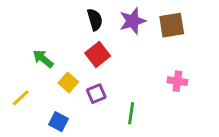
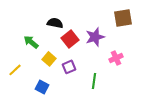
black semicircle: (95, 20) -> (55, 23), moved, turned -63
purple star: (133, 21) -> (95, 37), moved
pink cross: (177, 81) -> (116, 58), moved, turned -32

